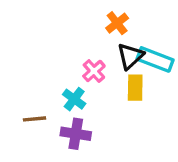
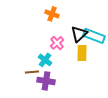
orange cross: (117, 23) -> (52, 14), moved, turned -32
brown line: (35, 119) -> (32, 72), moved

